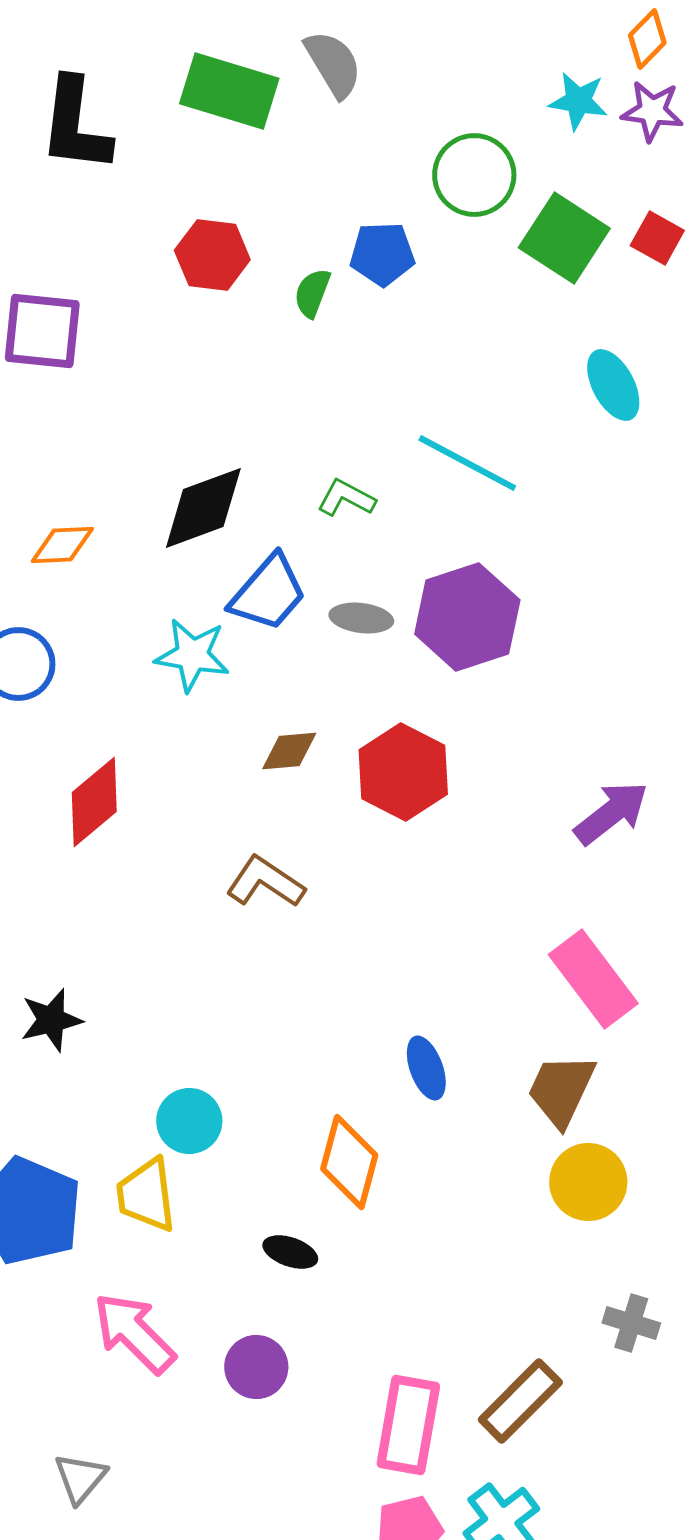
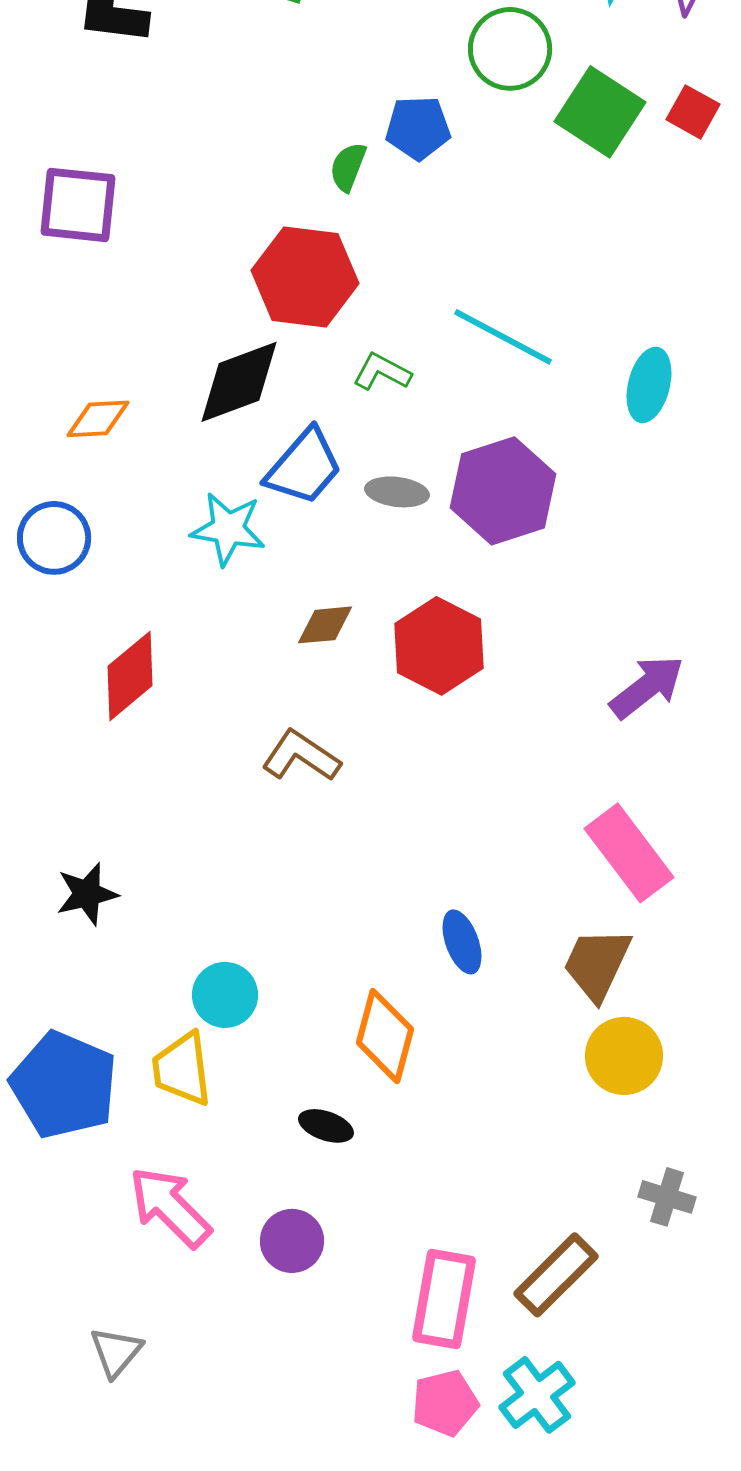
red hexagon: (212, 255) -> (305, 277), moved, size x1.4
cyan ellipse: (613, 385) -> (649, 385), moved, turned 42

